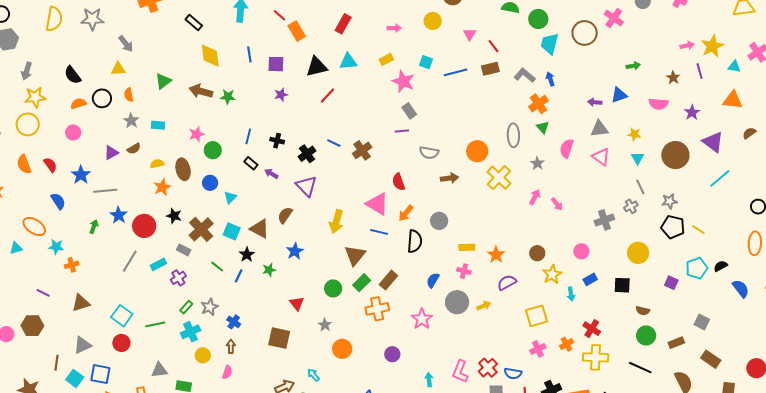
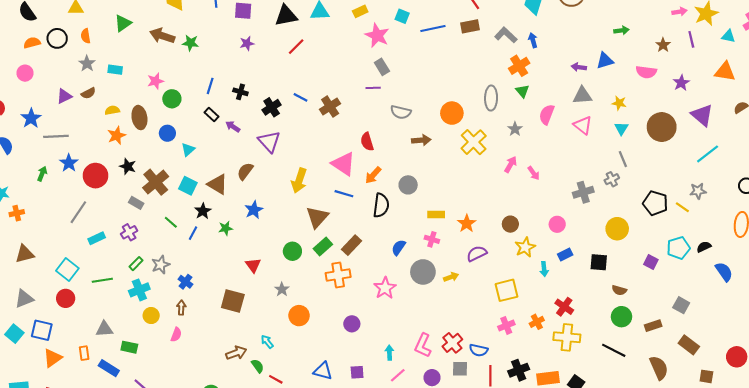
gray star: (670, 201) -> (698, 191), moved
cyan rectangle: (158, 264) -> (97, 238), moved

